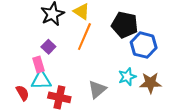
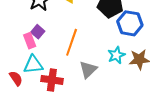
orange line: (84, 37) -> (72, 42), moved
pink rectangle: (39, 64) -> (30, 41), moved

